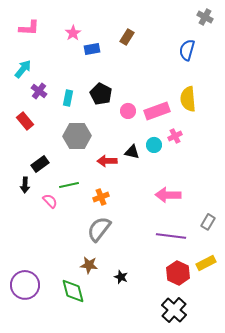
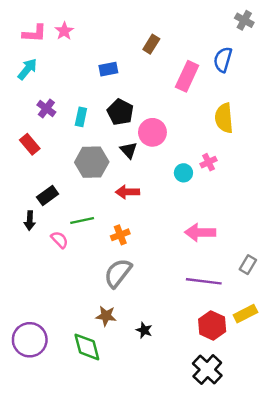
pink star: (73, 33) -> (64, 31), moved
blue rectangle: (92, 49) -> (108, 69), moved
cyan arrow: (23, 69) -> (27, 69), moved
pink circle: (128, 111) -> (152, 132), size x1.5
pink rectangle: (157, 111) -> (187, 76), moved, turned -45
black triangle: (132, 152) -> (129, 150), moved, turned 35

